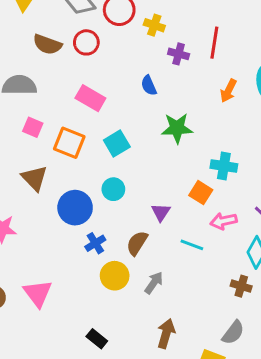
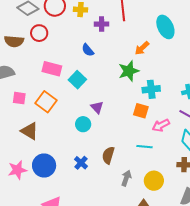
orange arrow: (228, 91) -> (142, 48), moved, turned 35
green star: (177, 128) -> (129, 71), moved
orange square: (69, 143) -> (46, 102), turned 30
cyan square: (117, 144) -> (77, 80), moved
blue circle: (75, 208) -> (44, 166), moved
purple triangle: (161, 212) -> (97, 107), moved
yellow circle: (115, 276) -> (154, 181), moved

